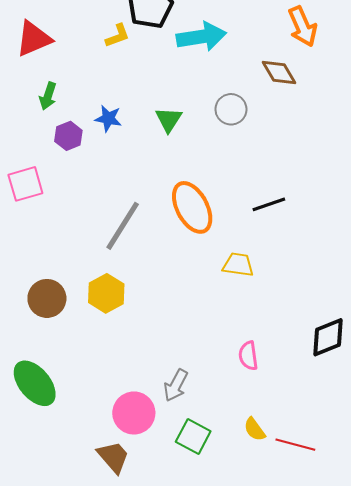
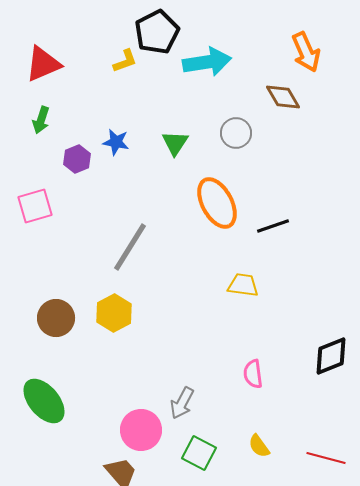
green arrow: (48, 96) -> (41, 120), moved
orange ellipse: (192, 207) -> (217, 203), moved
red line: (295, 445) -> (326, 458), moved

